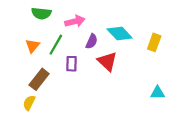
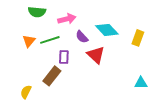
purple semicircle: (92, 41) -> (82, 37), turned 112
green line: (56, 45) -> (50, 40), turned 42
brown rectangle: (39, 79) -> (52, 76), moved

